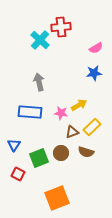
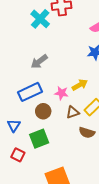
gray arrow: (39, 82) -> (39, 62), turned -114
blue rectangle: (30, 112) -> (30, 92), turned -30
brown circle: (61, 153) -> (43, 111), moved

